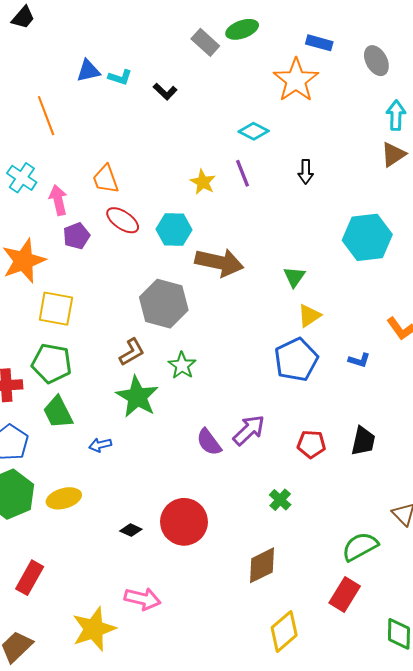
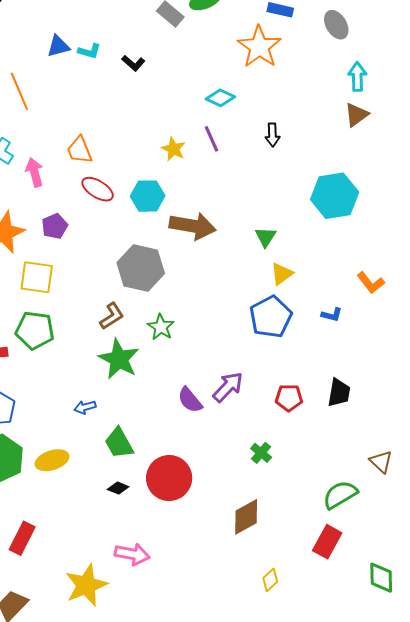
purple pentagon: (76, 236) -> (55, 226), moved
green trapezoid: (58, 412) -> (119, 443), moved
yellow diamond: (284, 631) -> (270, 580), size x0.6

